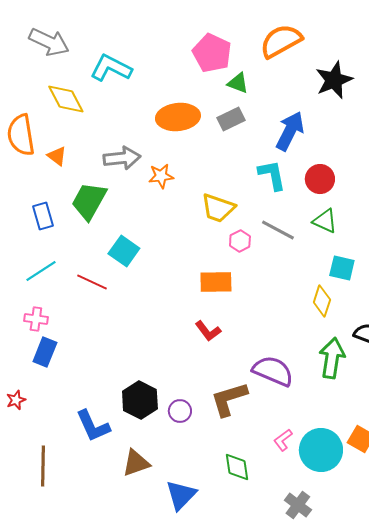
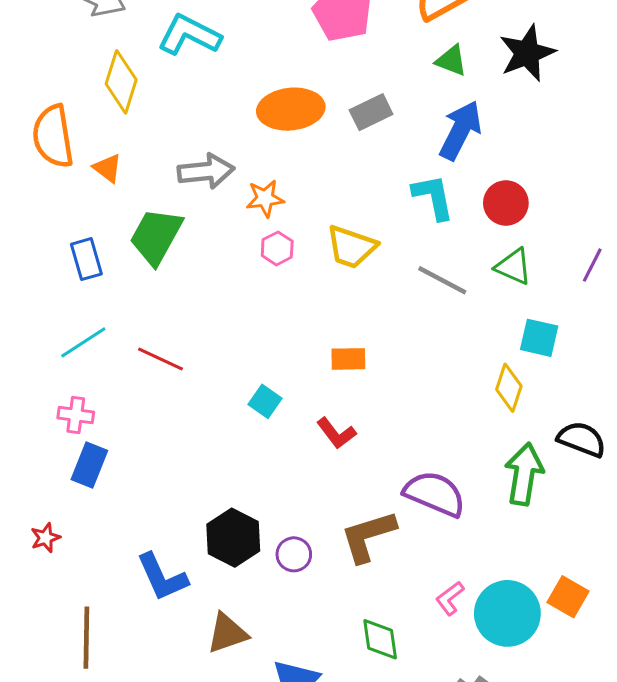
green triangle: (238, 83) -> (451, 61), moved
yellow diamond: (66, 99) -> (121, 82), turned 45
pink hexagon: (240, 241) -> (277, 248), moved
cyan square: (124, 251) -> (265, 401), moved, size x0.7
orange rectangle: (216, 282) -> (348, 359), size x0.7

